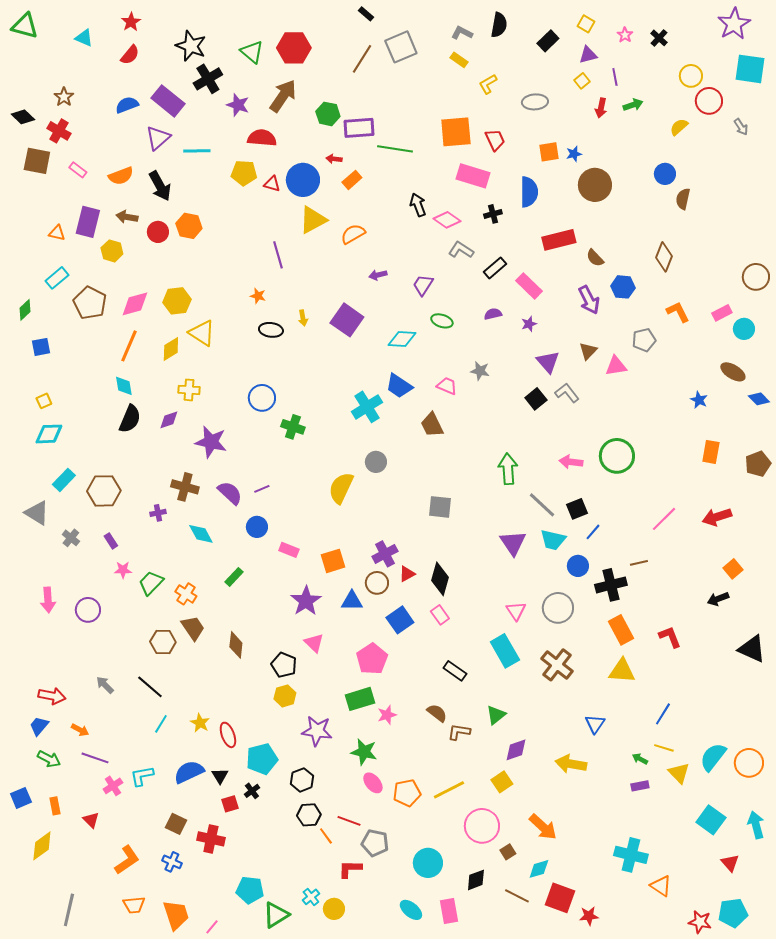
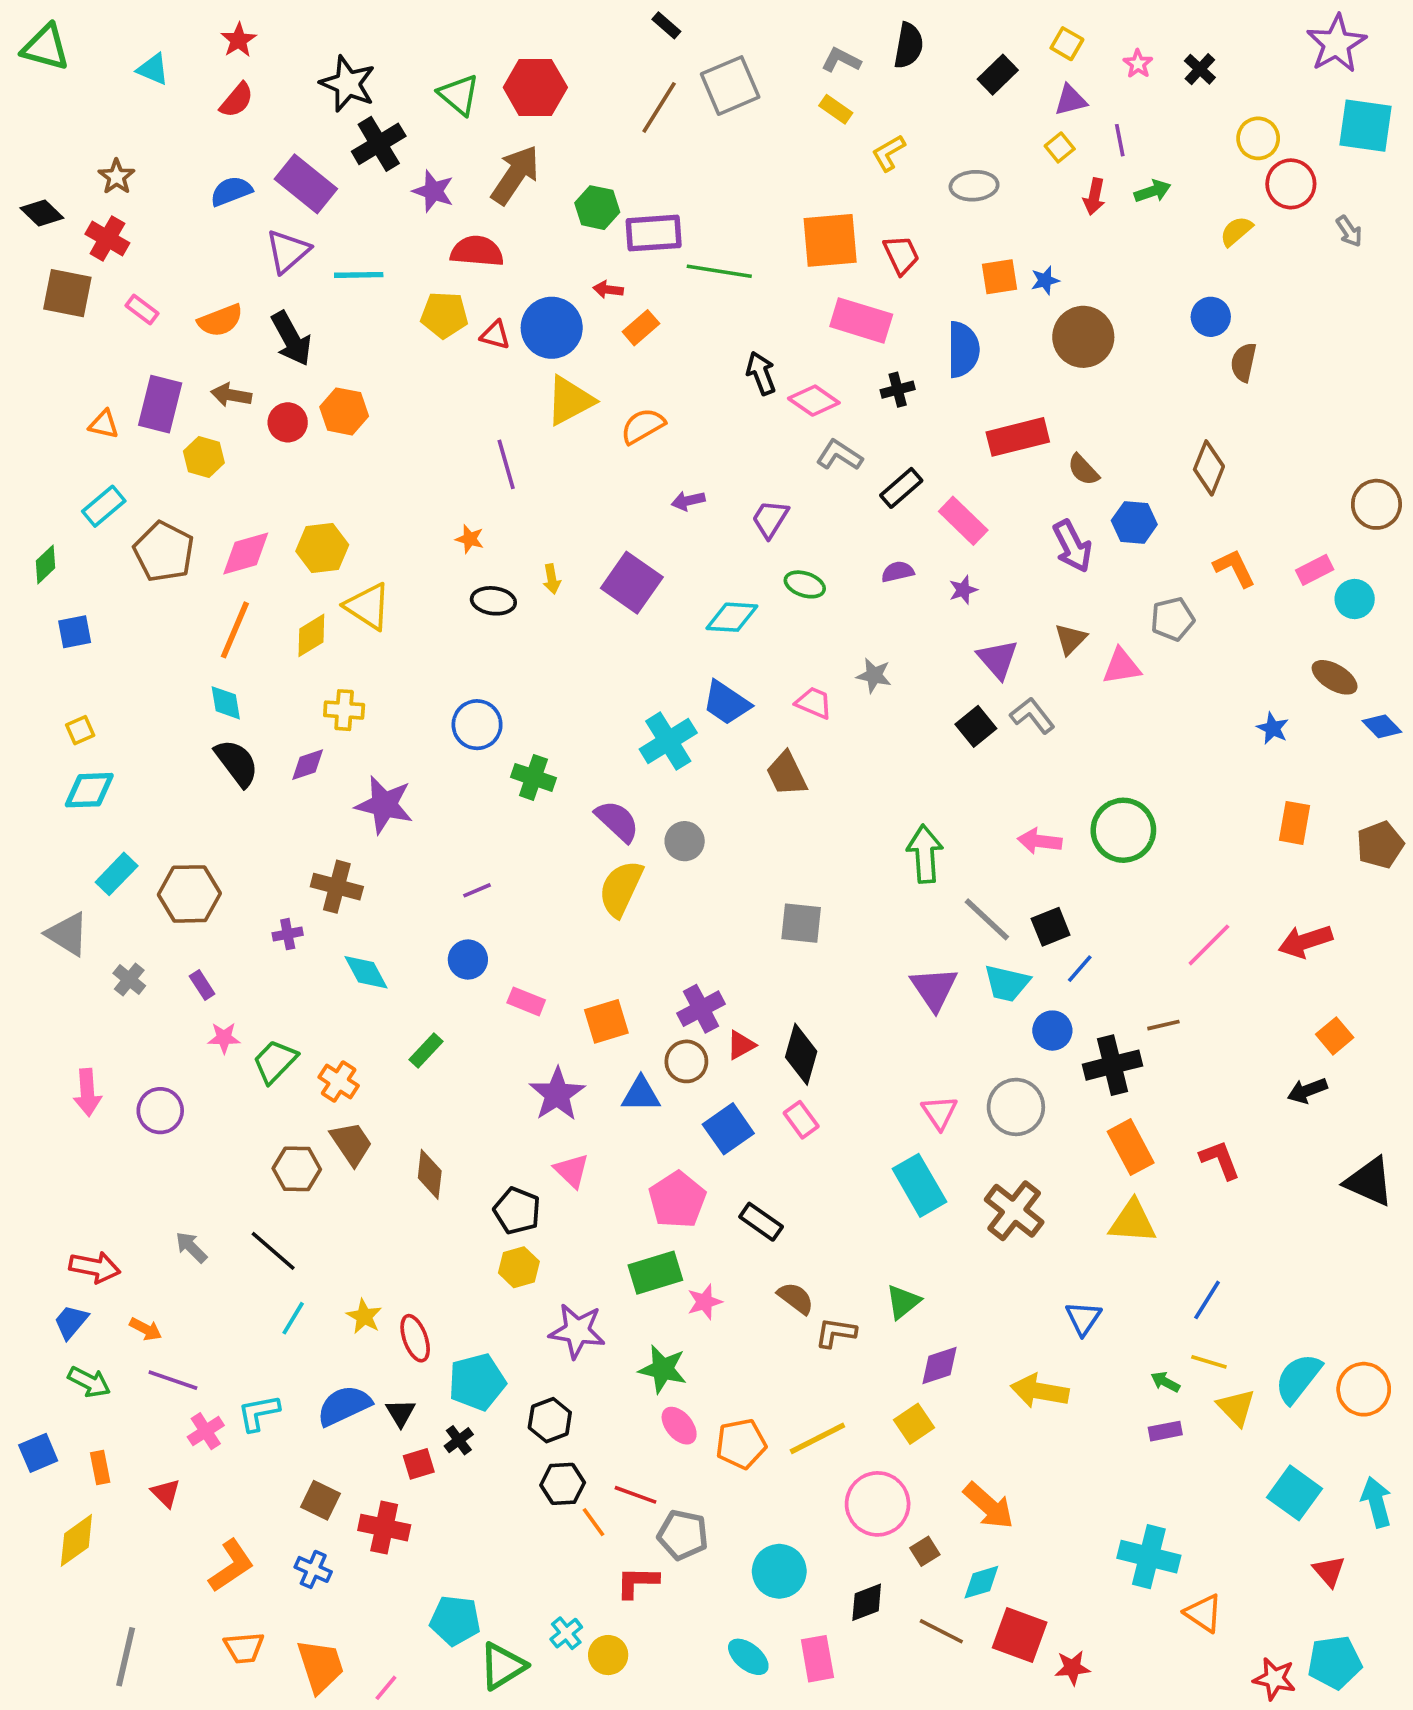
black semicircle: (130, 419) -> (237, 763), turned -60
purple semicircle: (230, 493) -> (617, 821), moved
black rectangle: (455, 671) -> (761, 1222), moved

